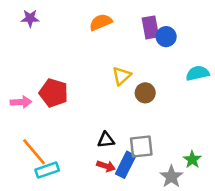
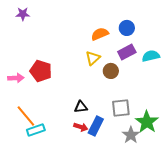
orange semicircle: (101, 22) -> (100, 34), moved
purple rectangle: (150, 27) -> (127, 52), moved, turned 72
gray square: (141, 146) -> (121, 108), moved
green star: (192, 160) -> (147, 122), size x1.6

